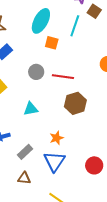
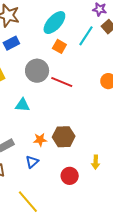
gray circle: (36, 72) -> (37, 71), size x1.5
brown hexagon: (75, 103) -> (64, 137), moved
blue triangle: (54, 161) -> (32, 162), size x0.6

